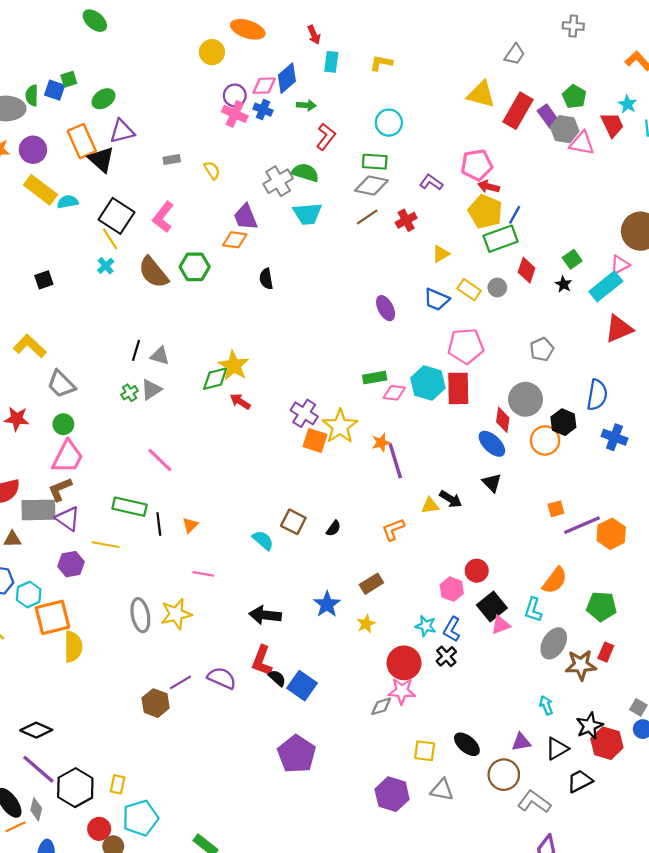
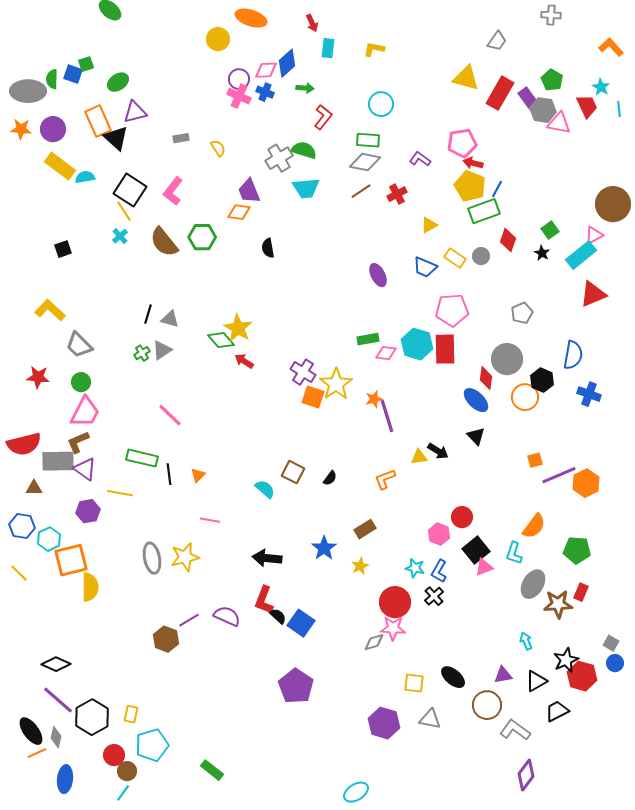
green diamond: (215, 379) -> (221, 340), turned 64

